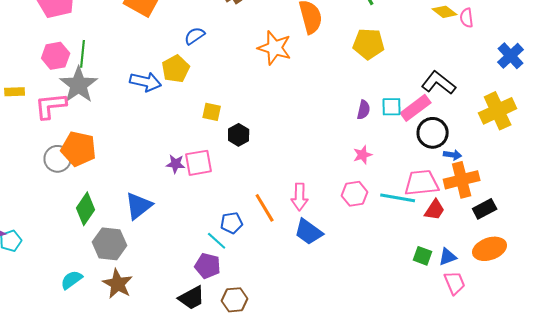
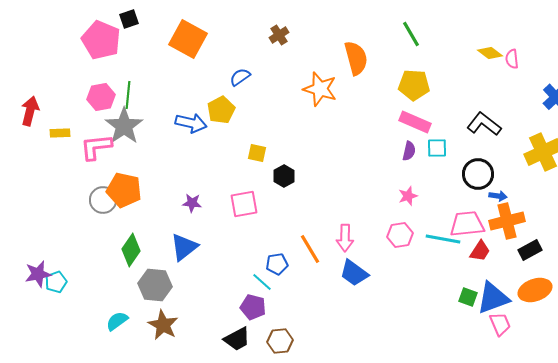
pink rectangle: (416, 108) -> (415, 122), moved, turned 60
purple star: (176, 164) -> (192, 203), moved
blue triangle: (448, 257) -> (493, 298), size x1.8

